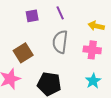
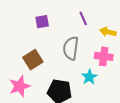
purple line: (60, 13) -> (83, 18), moved
cyan star: (93, 81) -> (89, 77), moved

